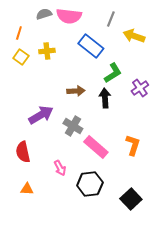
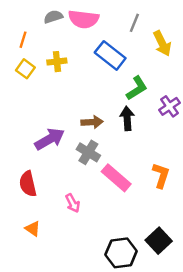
yellow arrow: (134, 36) -> (162, 43), turned -135
brown arrow: (76, 91) -> (92, 122), moved
black hexagon: (90, 184) -> (121, 253), moved
orange triangle: (27, 189) -> (33, 229), turned 32

